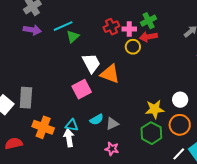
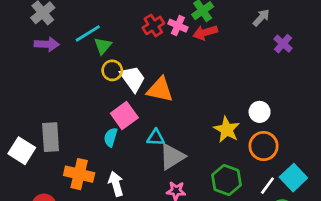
pink cross: (129, 29) -> (178, 26), turned 32
yellow circle: (133, 47) -> (112, 70), moved
yellow star: (155, 109) -> (227, 130), turned -30
cyan semicircle: (97, 119) -> (111, 137), moved, turned 144
gray triangle: (112, 124) -> (172, 157), size x1.5
cyan triangle: (72, 125) -> (156, 137), moved
green hexagon: (151, 133) -> (227, 180), moved

